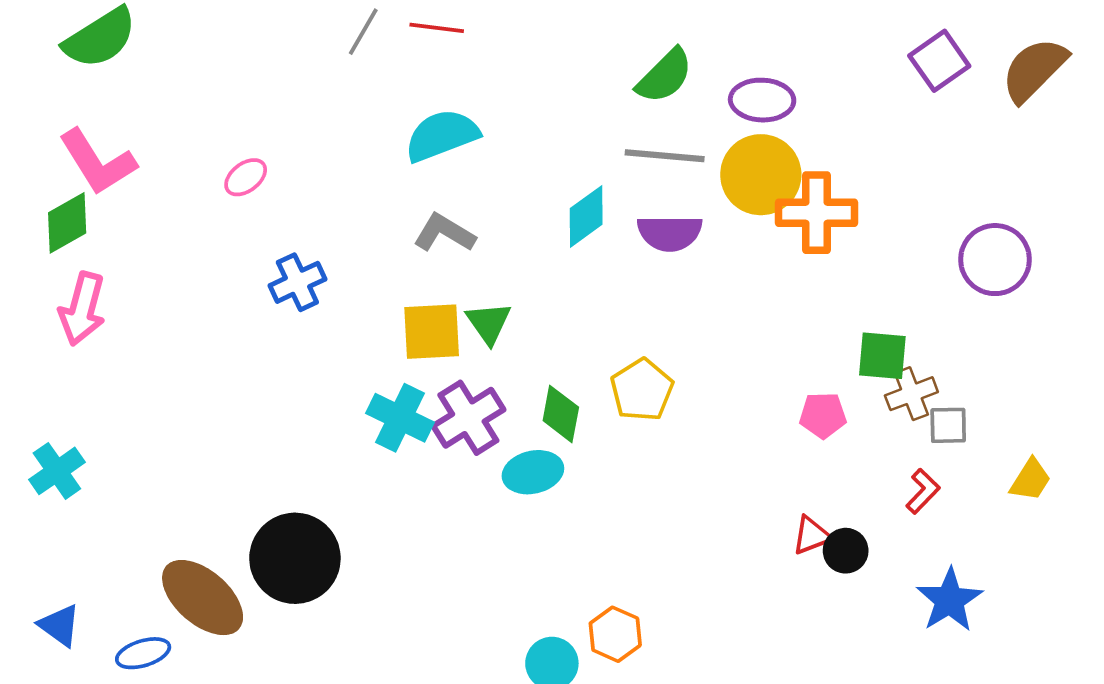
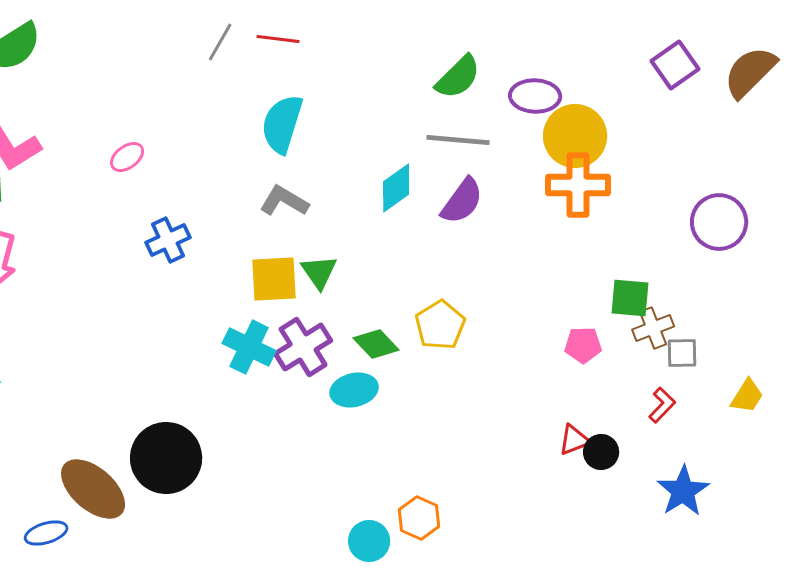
cyan semicircle: (442, 135) -> (282, 124), turned -52
yellow circle: (761, 175) -> (575, 136), moved
purple semicircle: (670, 233) -> (462, 201), turned -54
green diamond: (561, 414) -> (376, 344), turned -54

